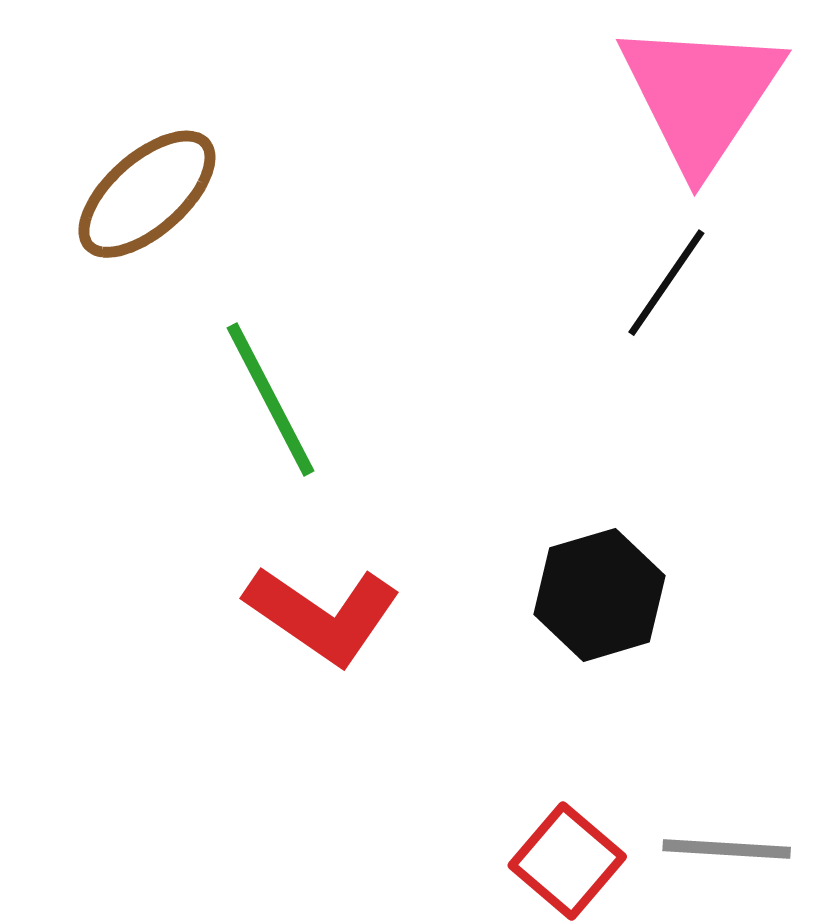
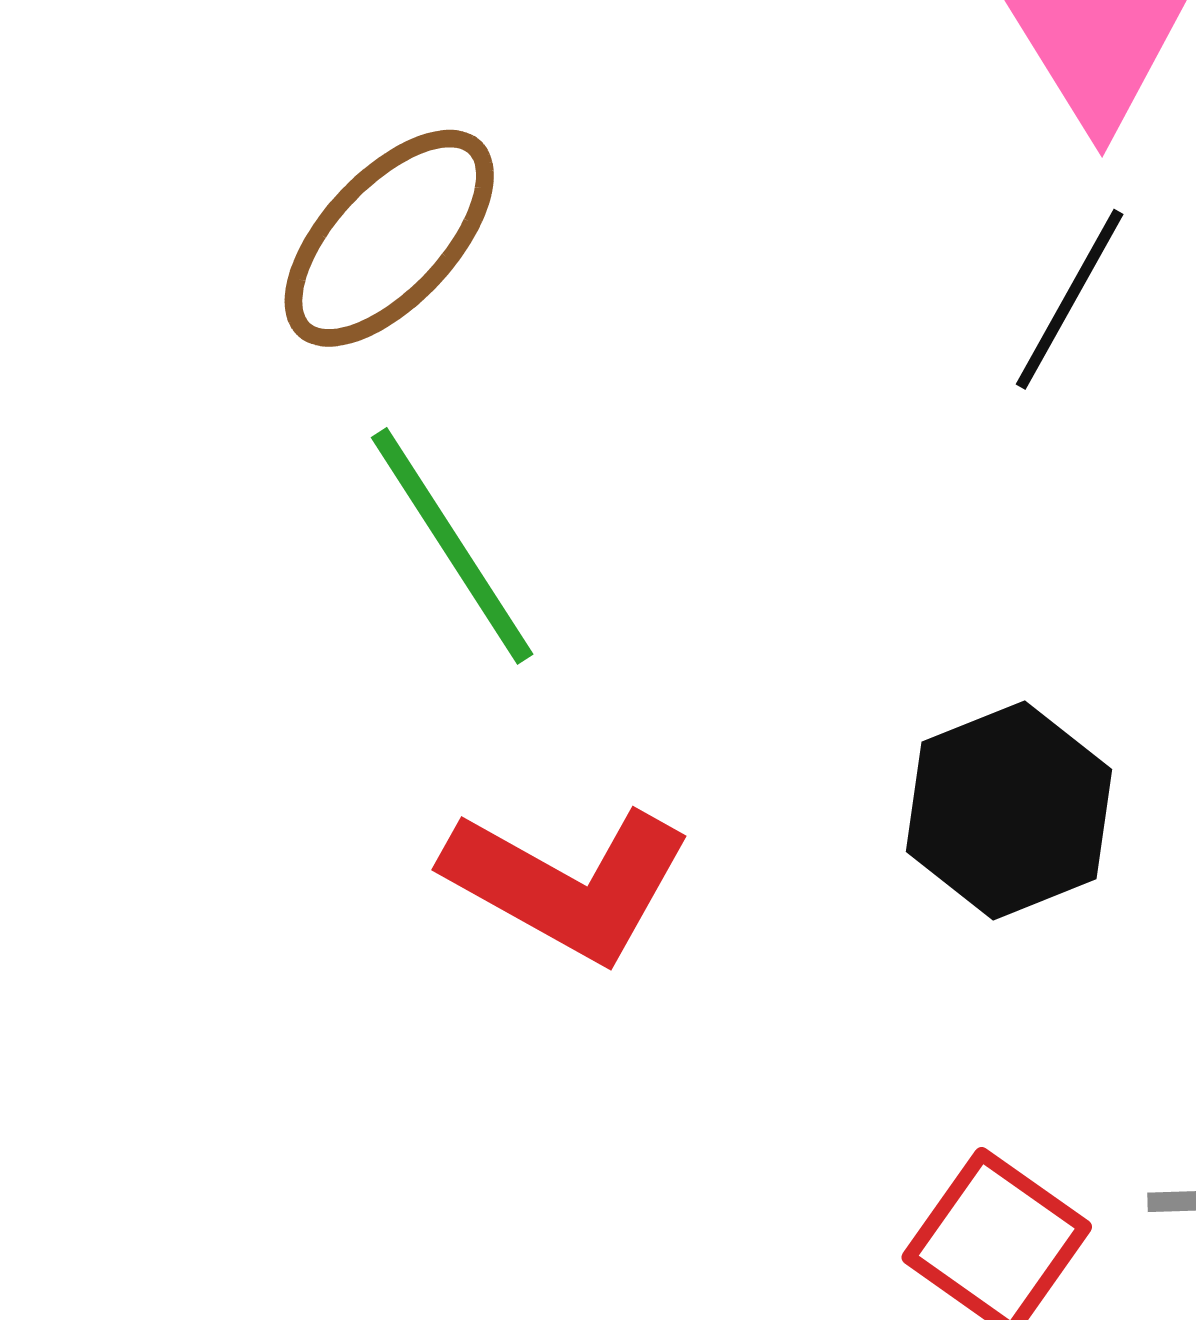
brown ellipse: (147, 194) -> (389, 238), moved

